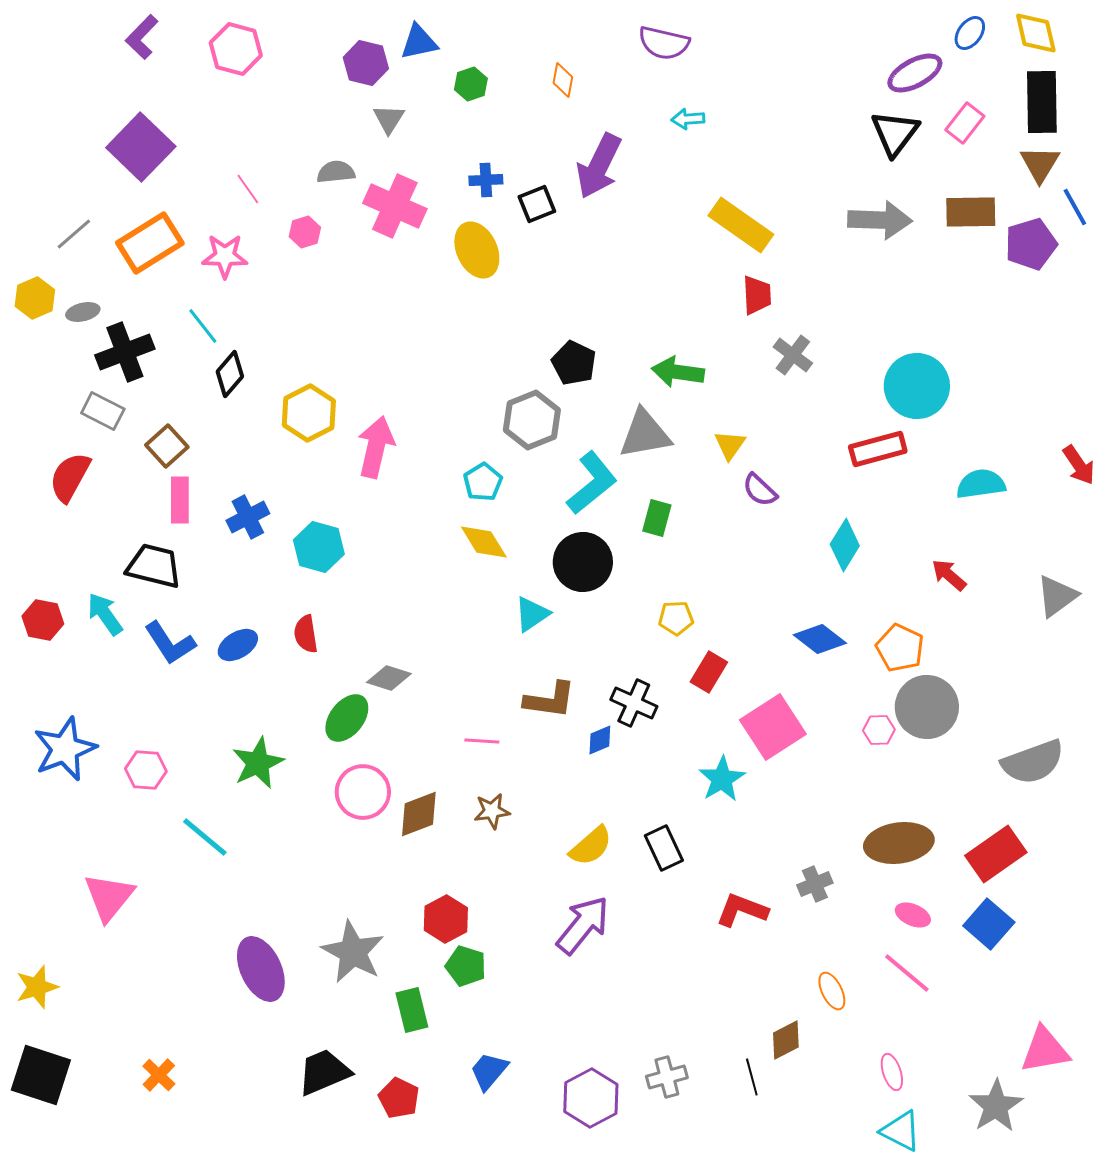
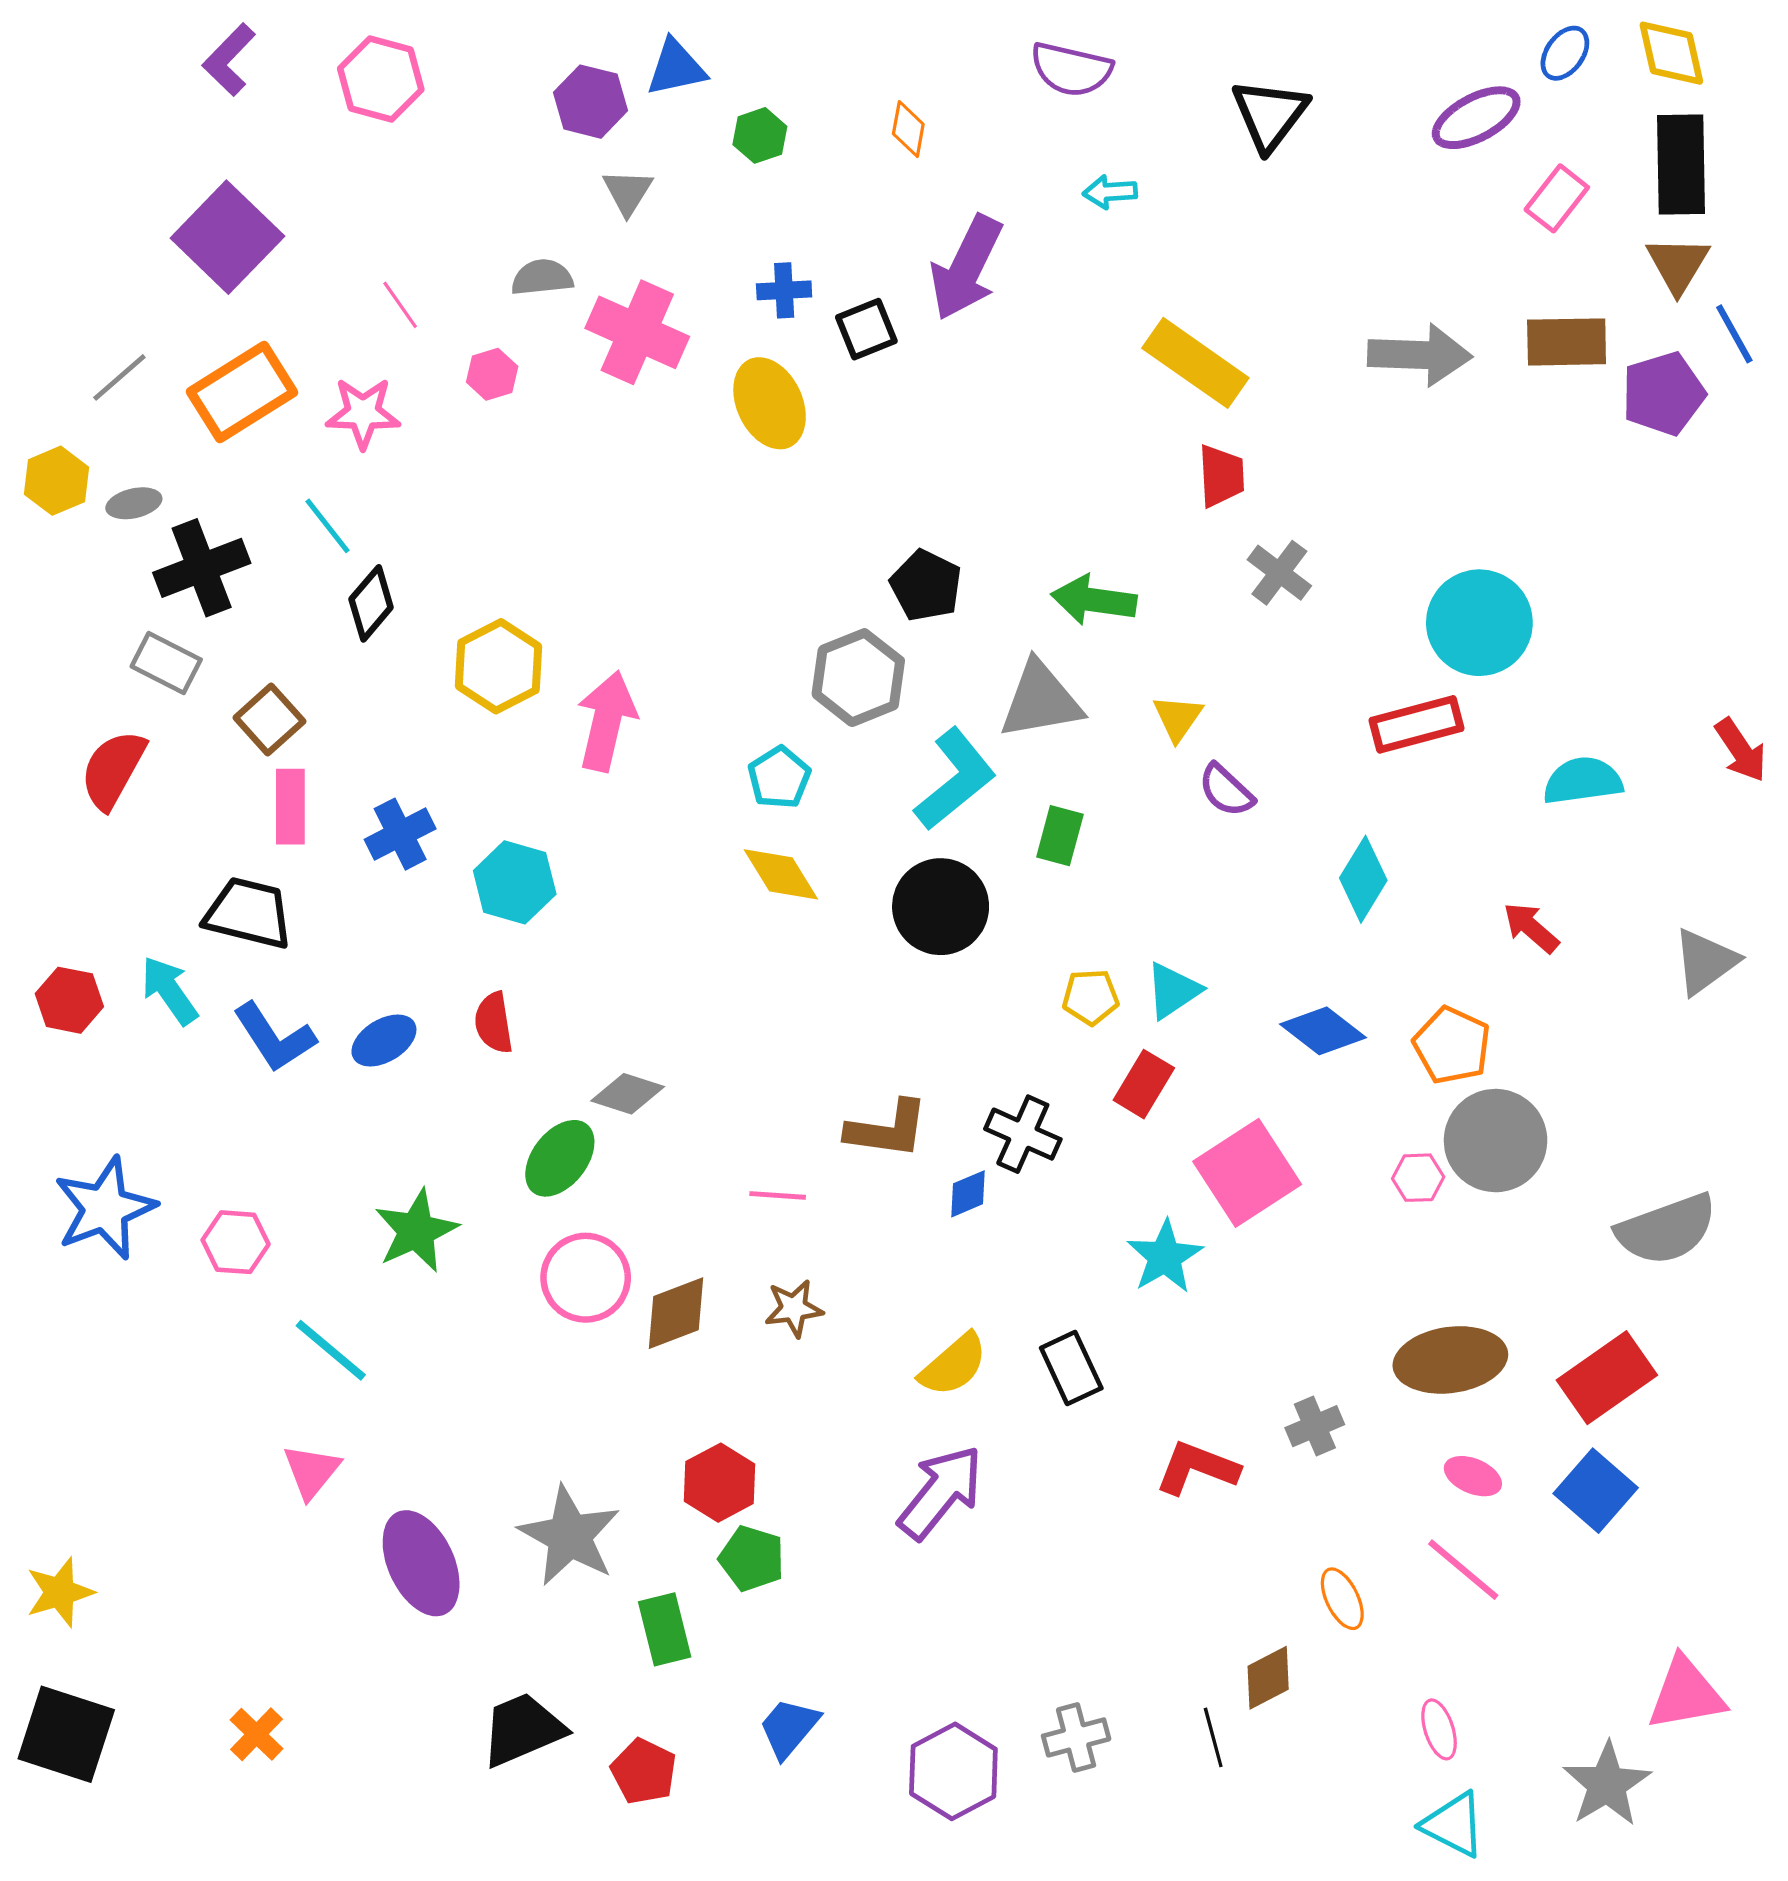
black triangle: (895, 133) -> (1270, 114), moved
cyan triangle: (532, 614) -> (1173, 991), moved
pink triangle: (109, 897) -> (311, 1471), moved, size x0.7

